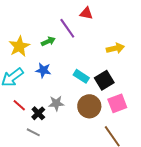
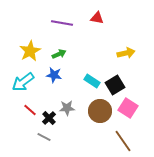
purple line: (67, 28) -> (62, 23), moved, turned -45
green arrow: (48, 41) -> (59, 54), moved
pink square: (117, 103) -> (128, 108), turned -36

